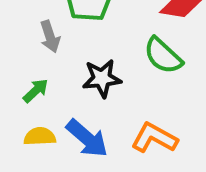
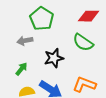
gray arrow: (50, 37) -> (25, 41), turned 105

